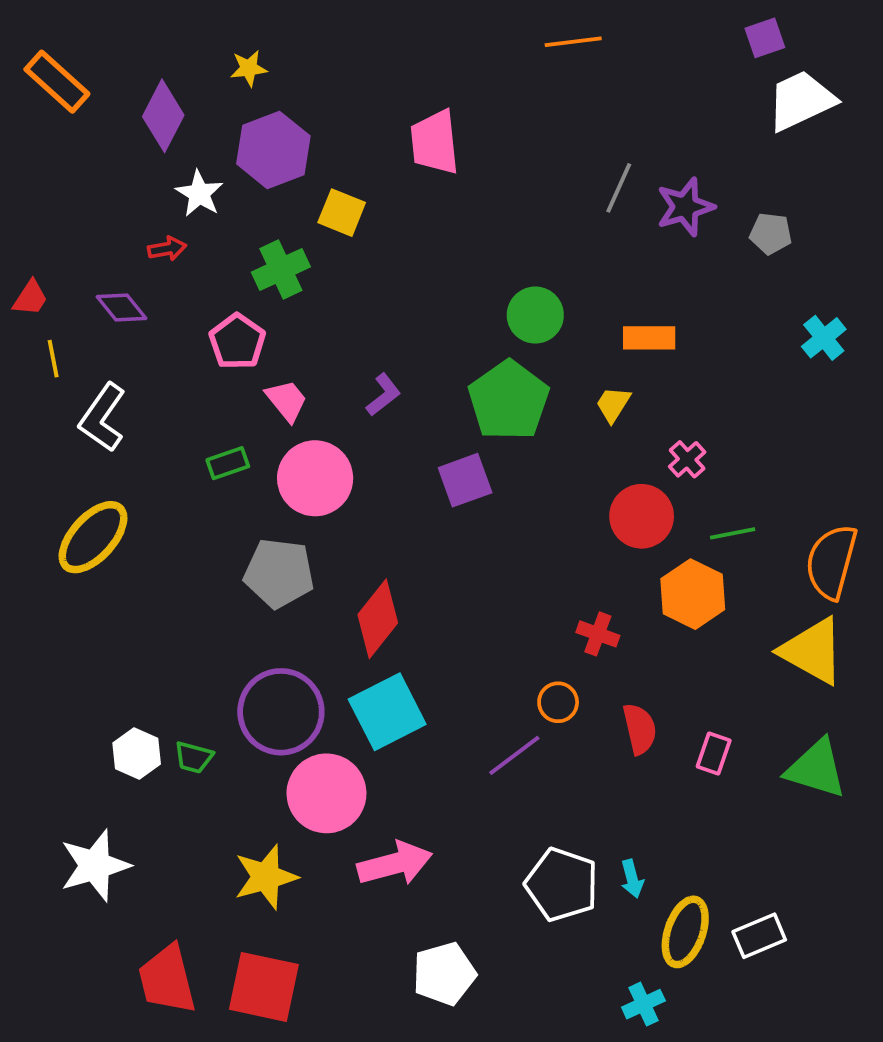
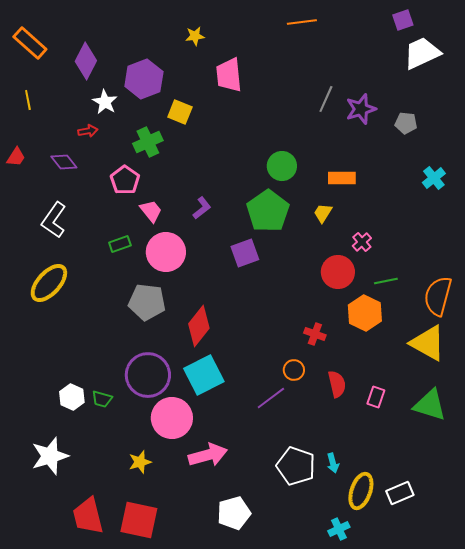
yellow star: (249, 68) -> (195, 36), moved
yellow line: (53, 359) -> (28, 100), moved
yellow star: (266, 877) -> (140, 462), size x0.7

